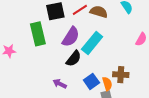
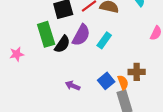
cyan rectangle: (92, 43) -> (104, 40), size x0.7
black semicircle: (74, 58) -> (62, 44), moved

